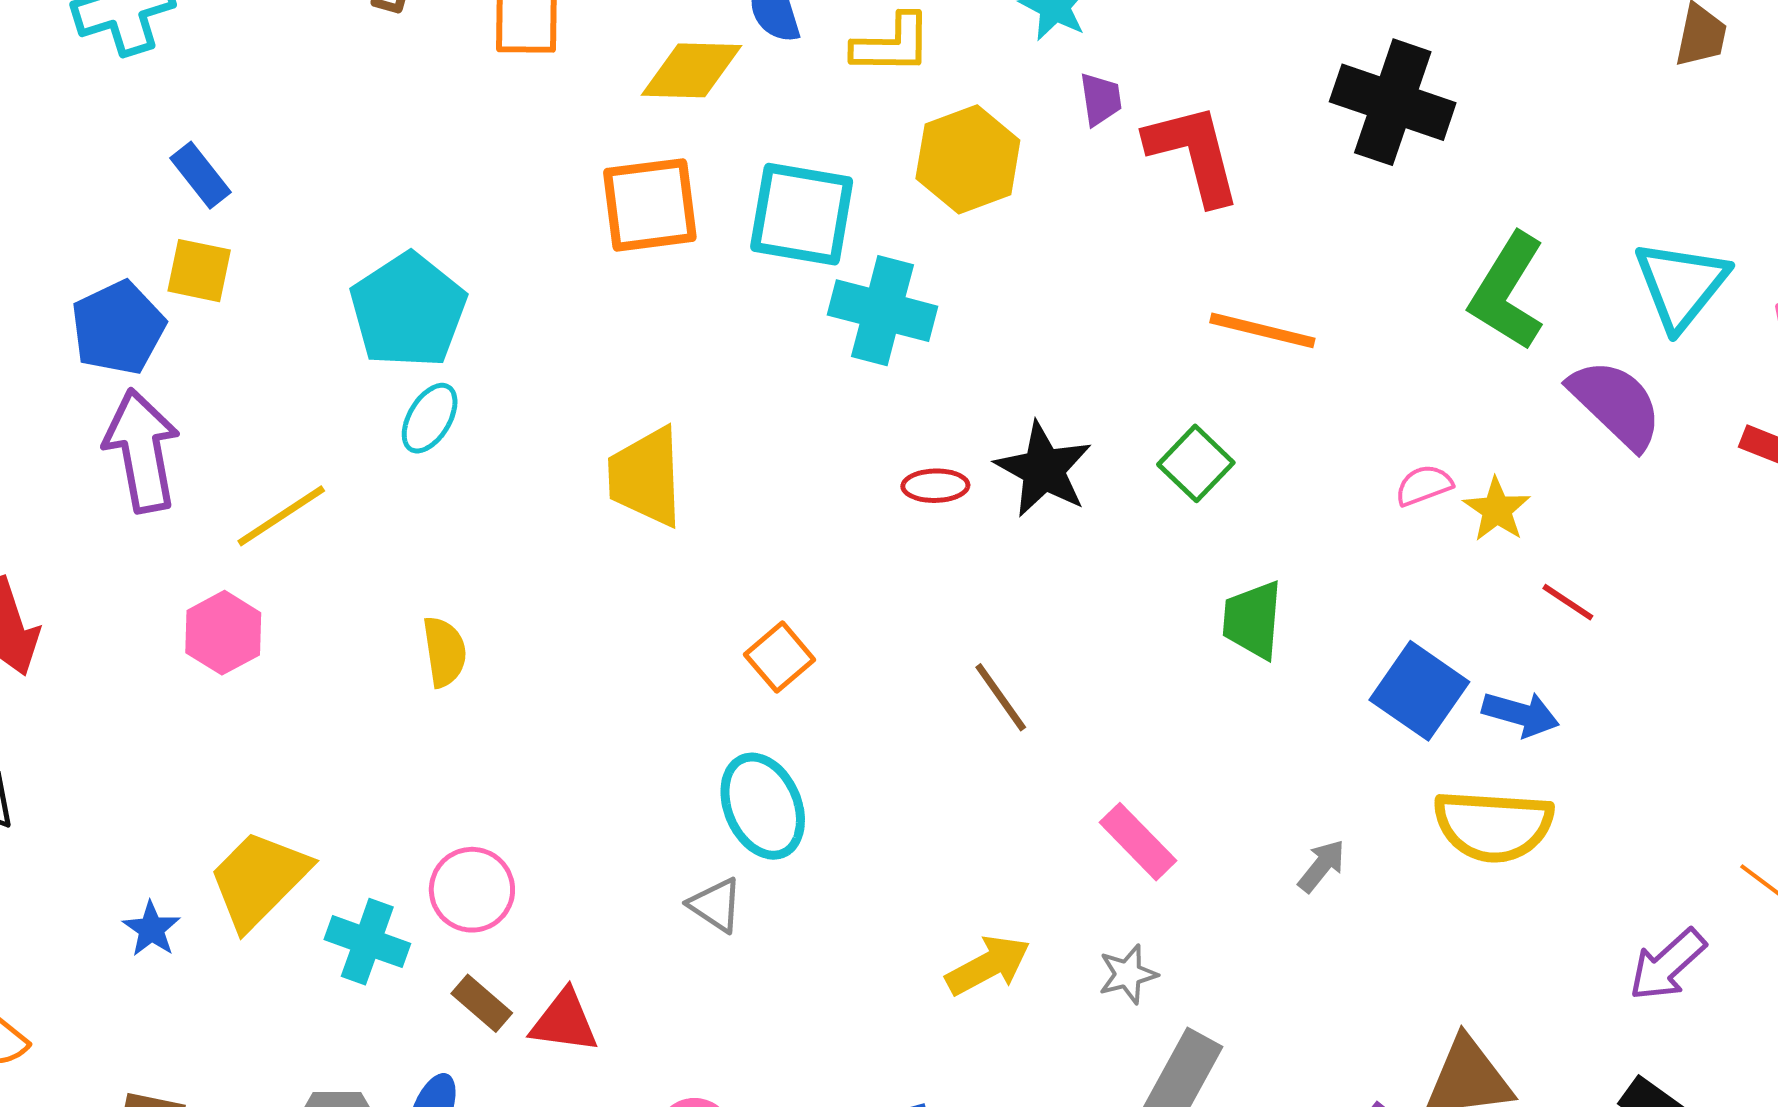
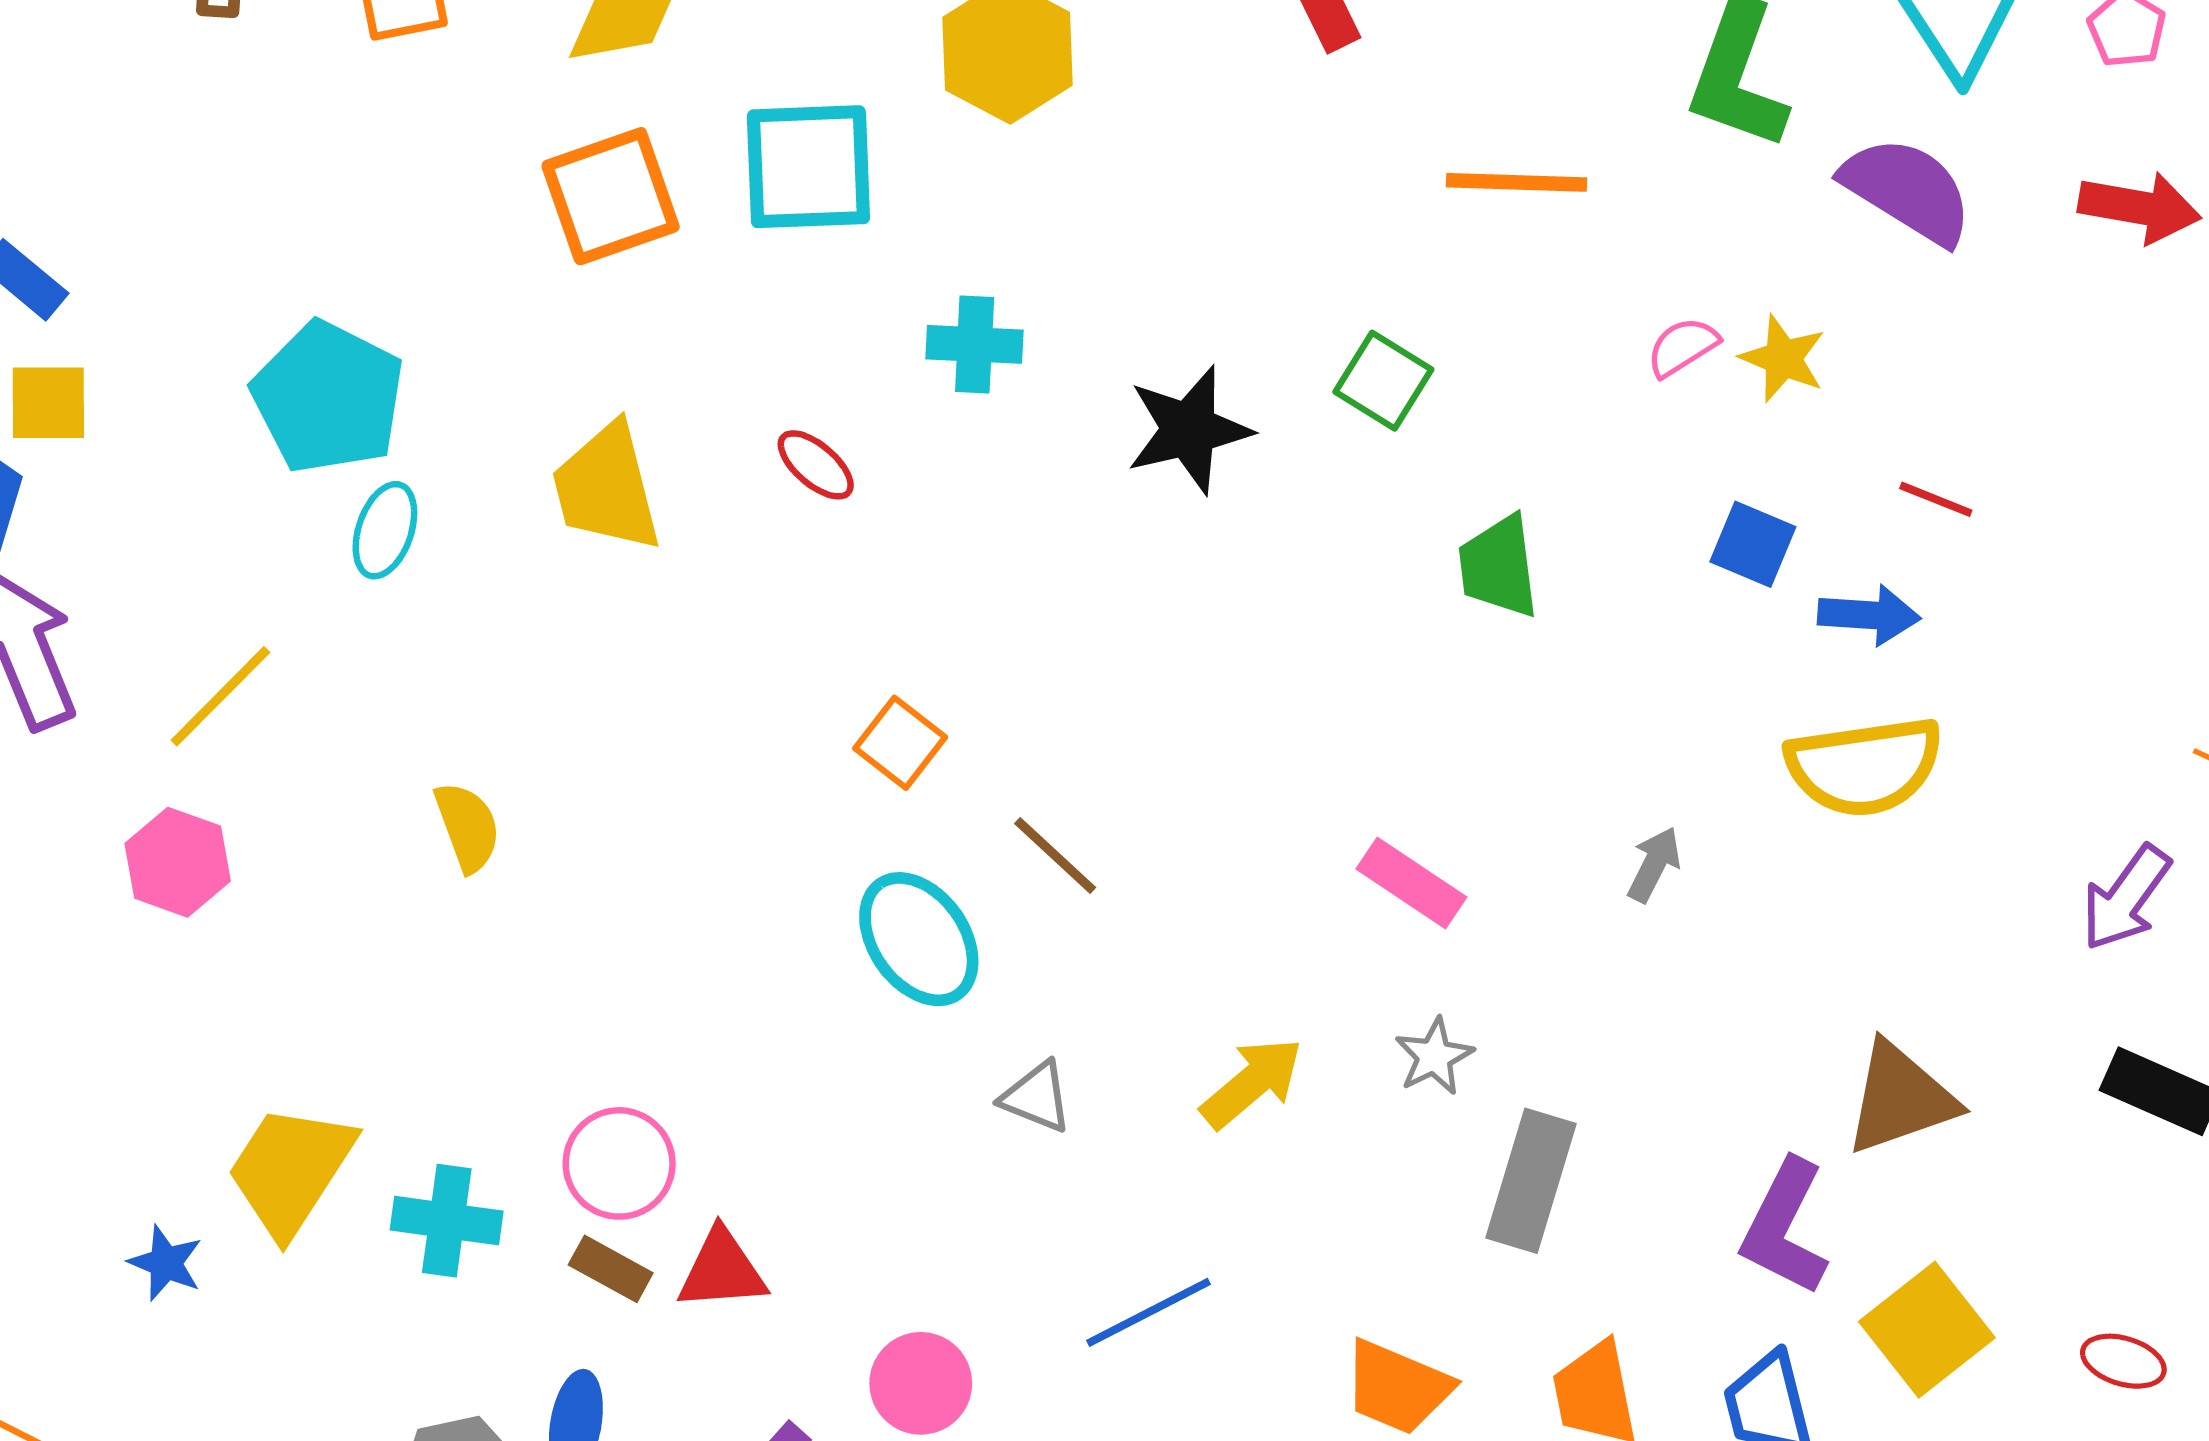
cyan cross: (883, 311) -> (975, 344), moved, size x0.7
orange line: (1262, 330) -> (1516, 182), moved
black star: (1044, 469) -> (1189, 430), turned -30
yellow trapezoid: (646, 477) -> (607, 488), moved
red ellipse: (935, 486) -> (816, 465), moved, turned 54
red line: (1568, 602) -> (1936, 499), moved
blue square: (1419, 691) -> (1753, 544), moved, size x0.7
brown line: (1001, 697) -> (1055, 856), moved
pink circle: (472, 890) -> (619, 1163), moved
gray triangle: (716, 905) -> (1036, 1097), moved

